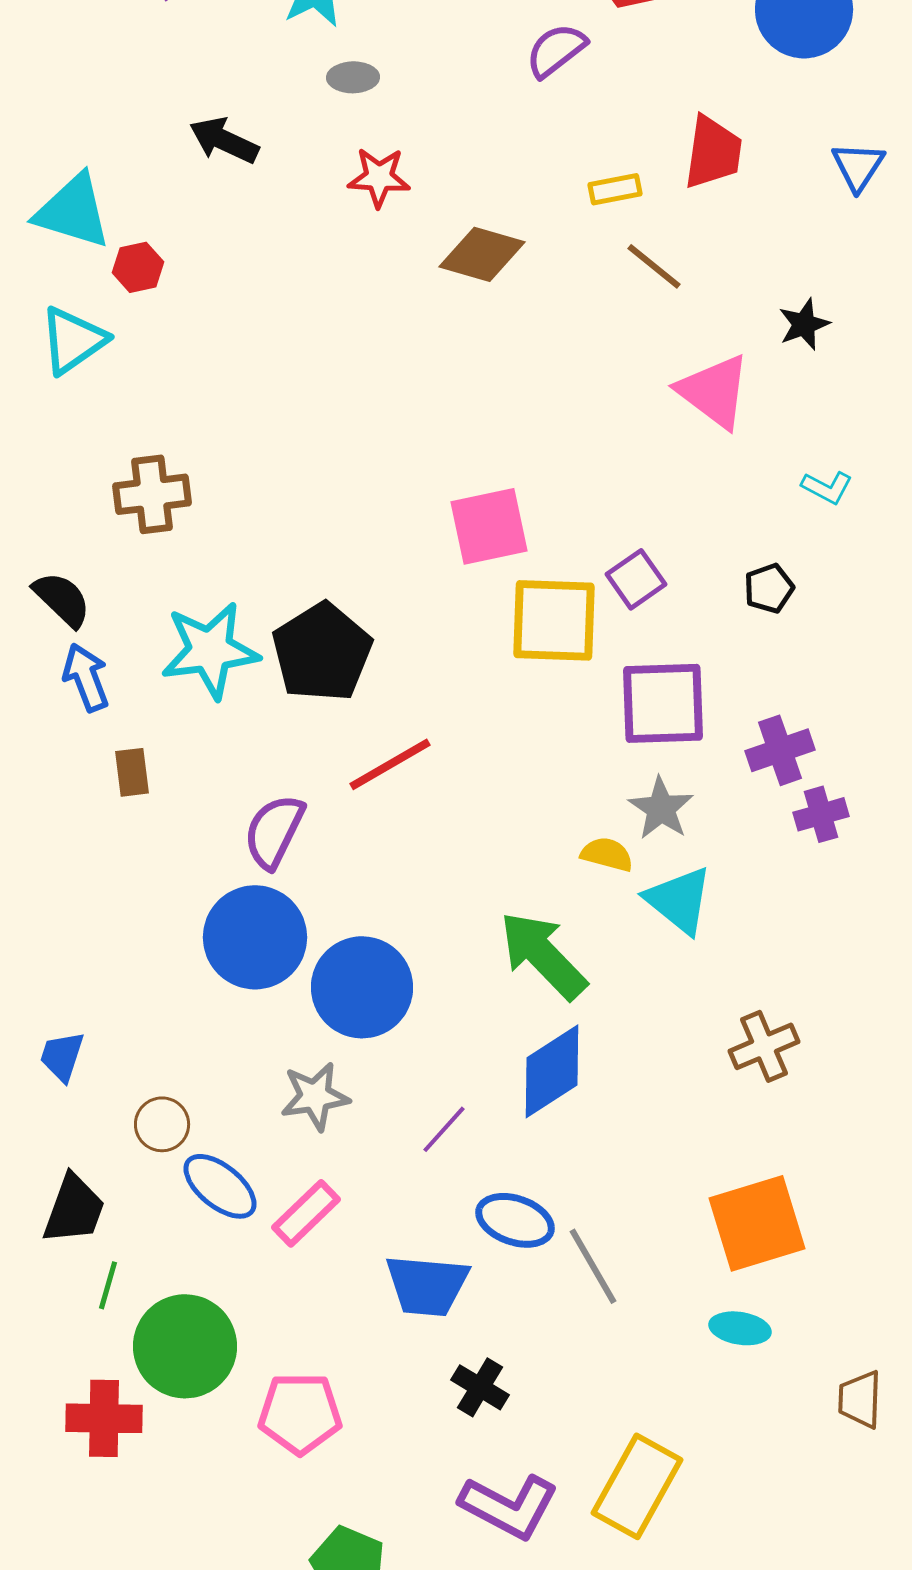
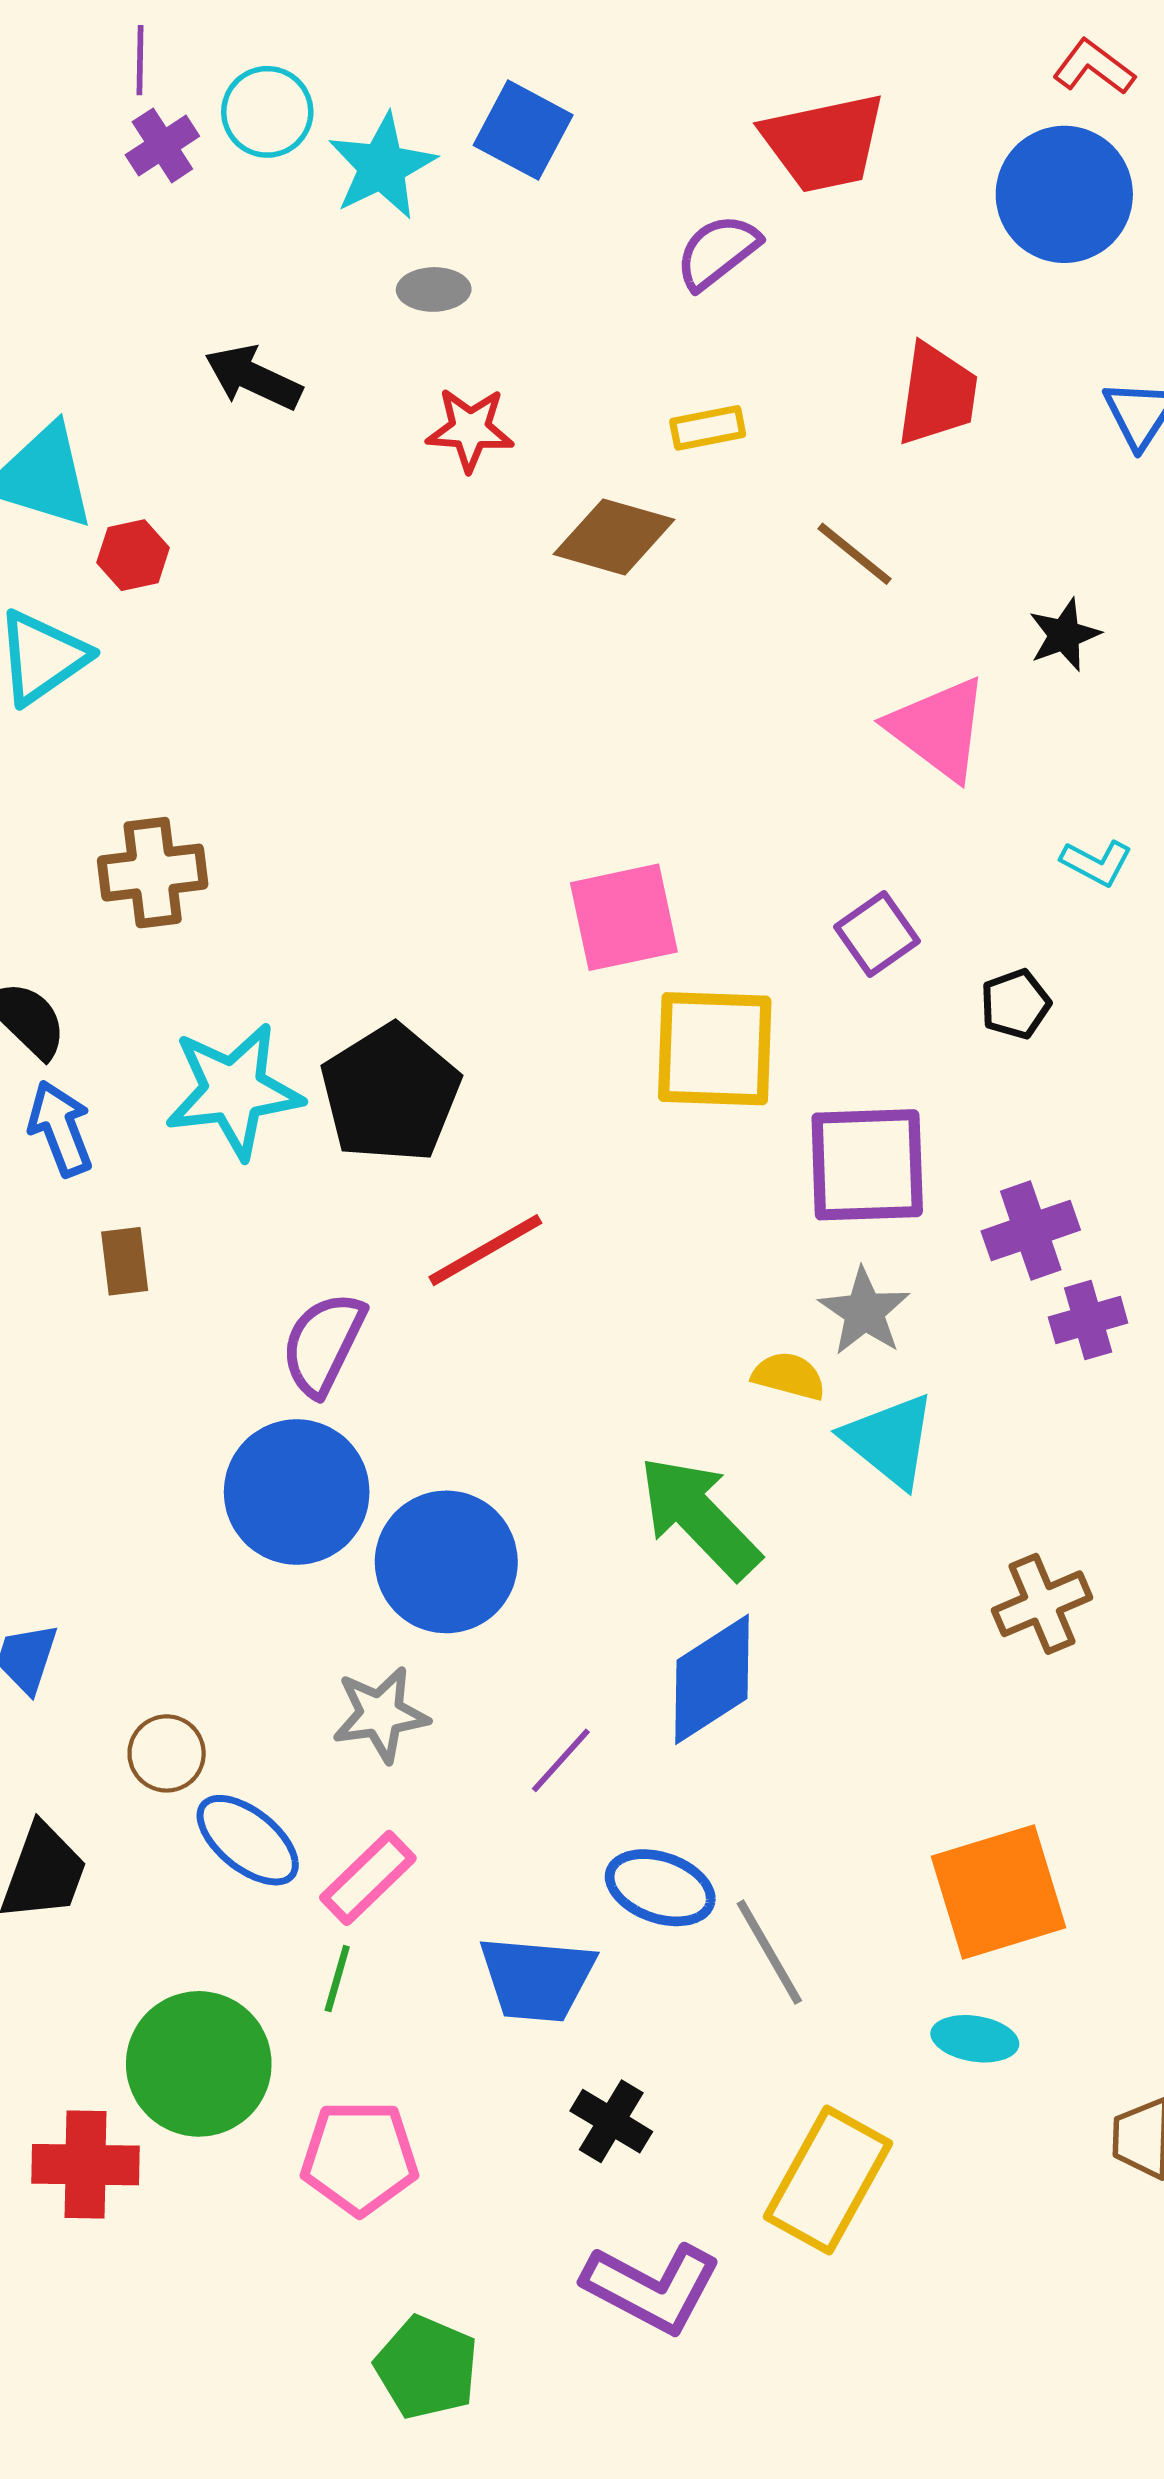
yellow rectangle: (615, 189) -> (708, 428), moved
purple square: (636, 579) -> (877, 934), moved
brown cross: (764, 1046) -> (1042, 1604), moved
green line: (108, 1285) -> (337, 1979), moved
yellow rectangle: (637, 1486) -> (828, 2180), moved

